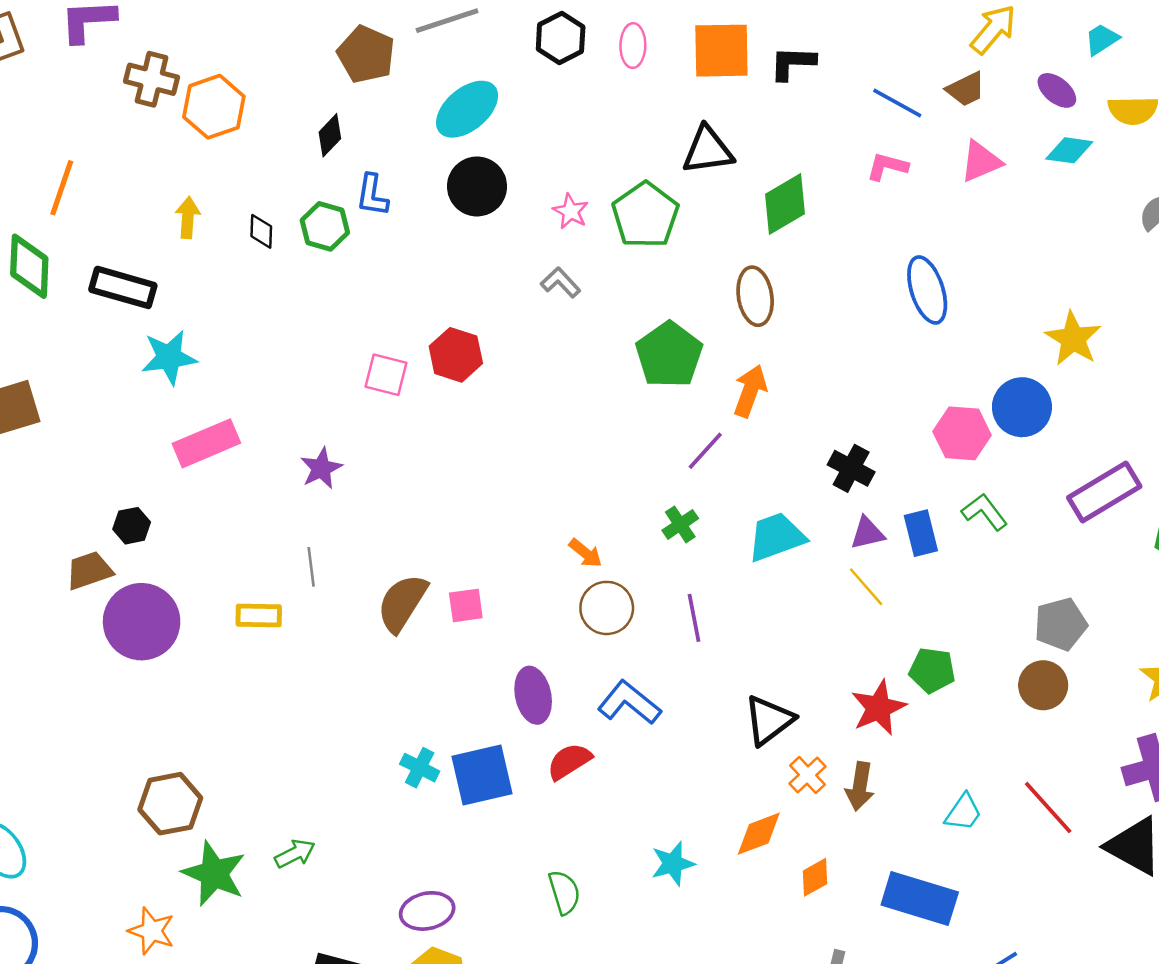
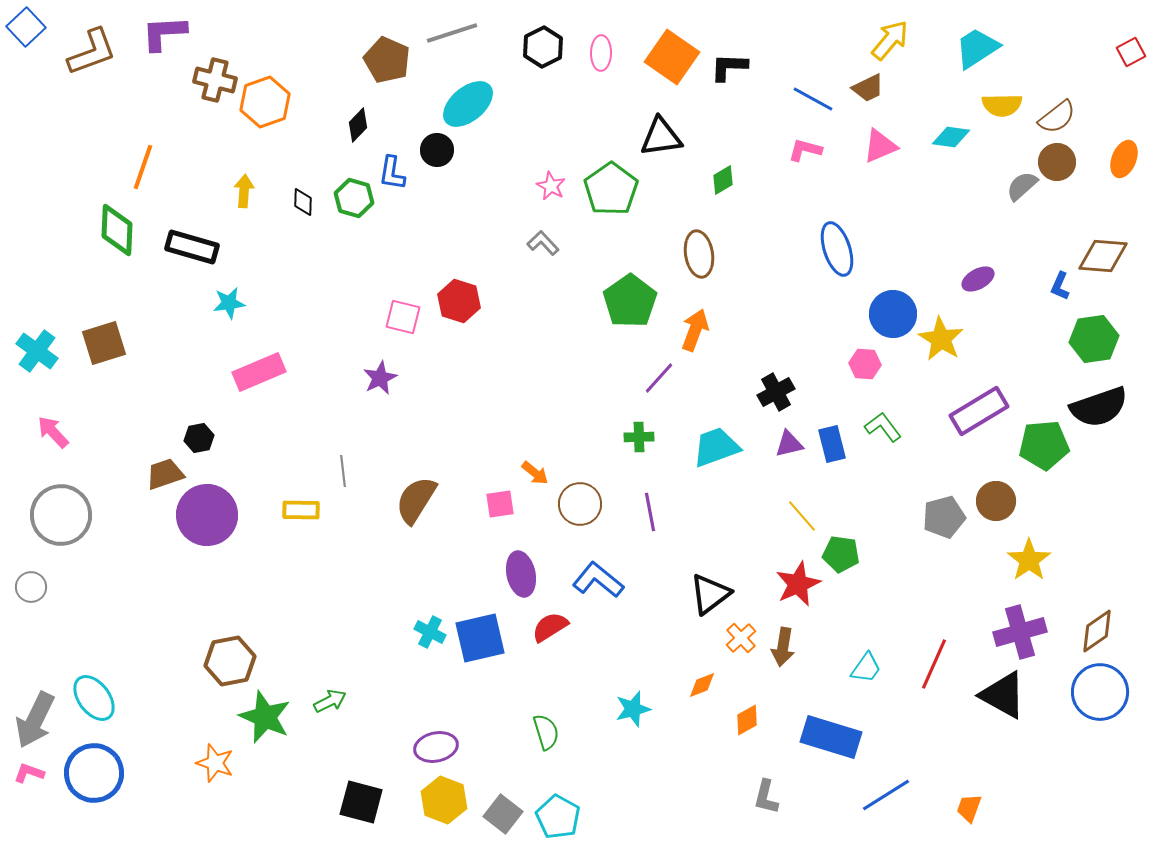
cyan trapezoid: (1102, 39) -> (977, 48), size x1.6
orange square: (721, 51) -> (672, 57), turned 36
purple ellipse: (1057, 90) -> (978, 279), moved, turned -68
black circle: (477, 186) -> (437, 150), moved, size x0.7
green diamond: (785, 204) -> (723, 180), size x0.6
yellow star: (1073, 339) -> (941, 339), moved
cyan star: (169, 357) -> (229, 303), size x0.7
blue circle: (1022, 407) -> (893, 314), moved
pink hexagon: (962, 433) -> (865, 364), size x0.7
purple star: (321, 468) -> (380, 378), moved
black cross: (851, 468) -> (776, 392), turned 33
green cross: (680, 524) -> (639, 437), turned 32
orange arrow: (585, 553) -> (535, 473), moved
yellow line: (866, 587) -> (802, 516), moved
pink square: (466, 605) -> (500, 504), moved
brown circle: (1043, 685) -> (996, 501), moved
red line: (1048, 807) -> (934, 664), turned 66
orange diamond: (759, 834) -> (702, 685), size x0.7

